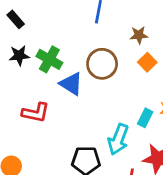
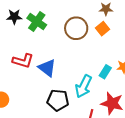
orange square: (147, 62) -> (103, 29), moved
blue triangle: (71, 84) -> (47, 68), moved

